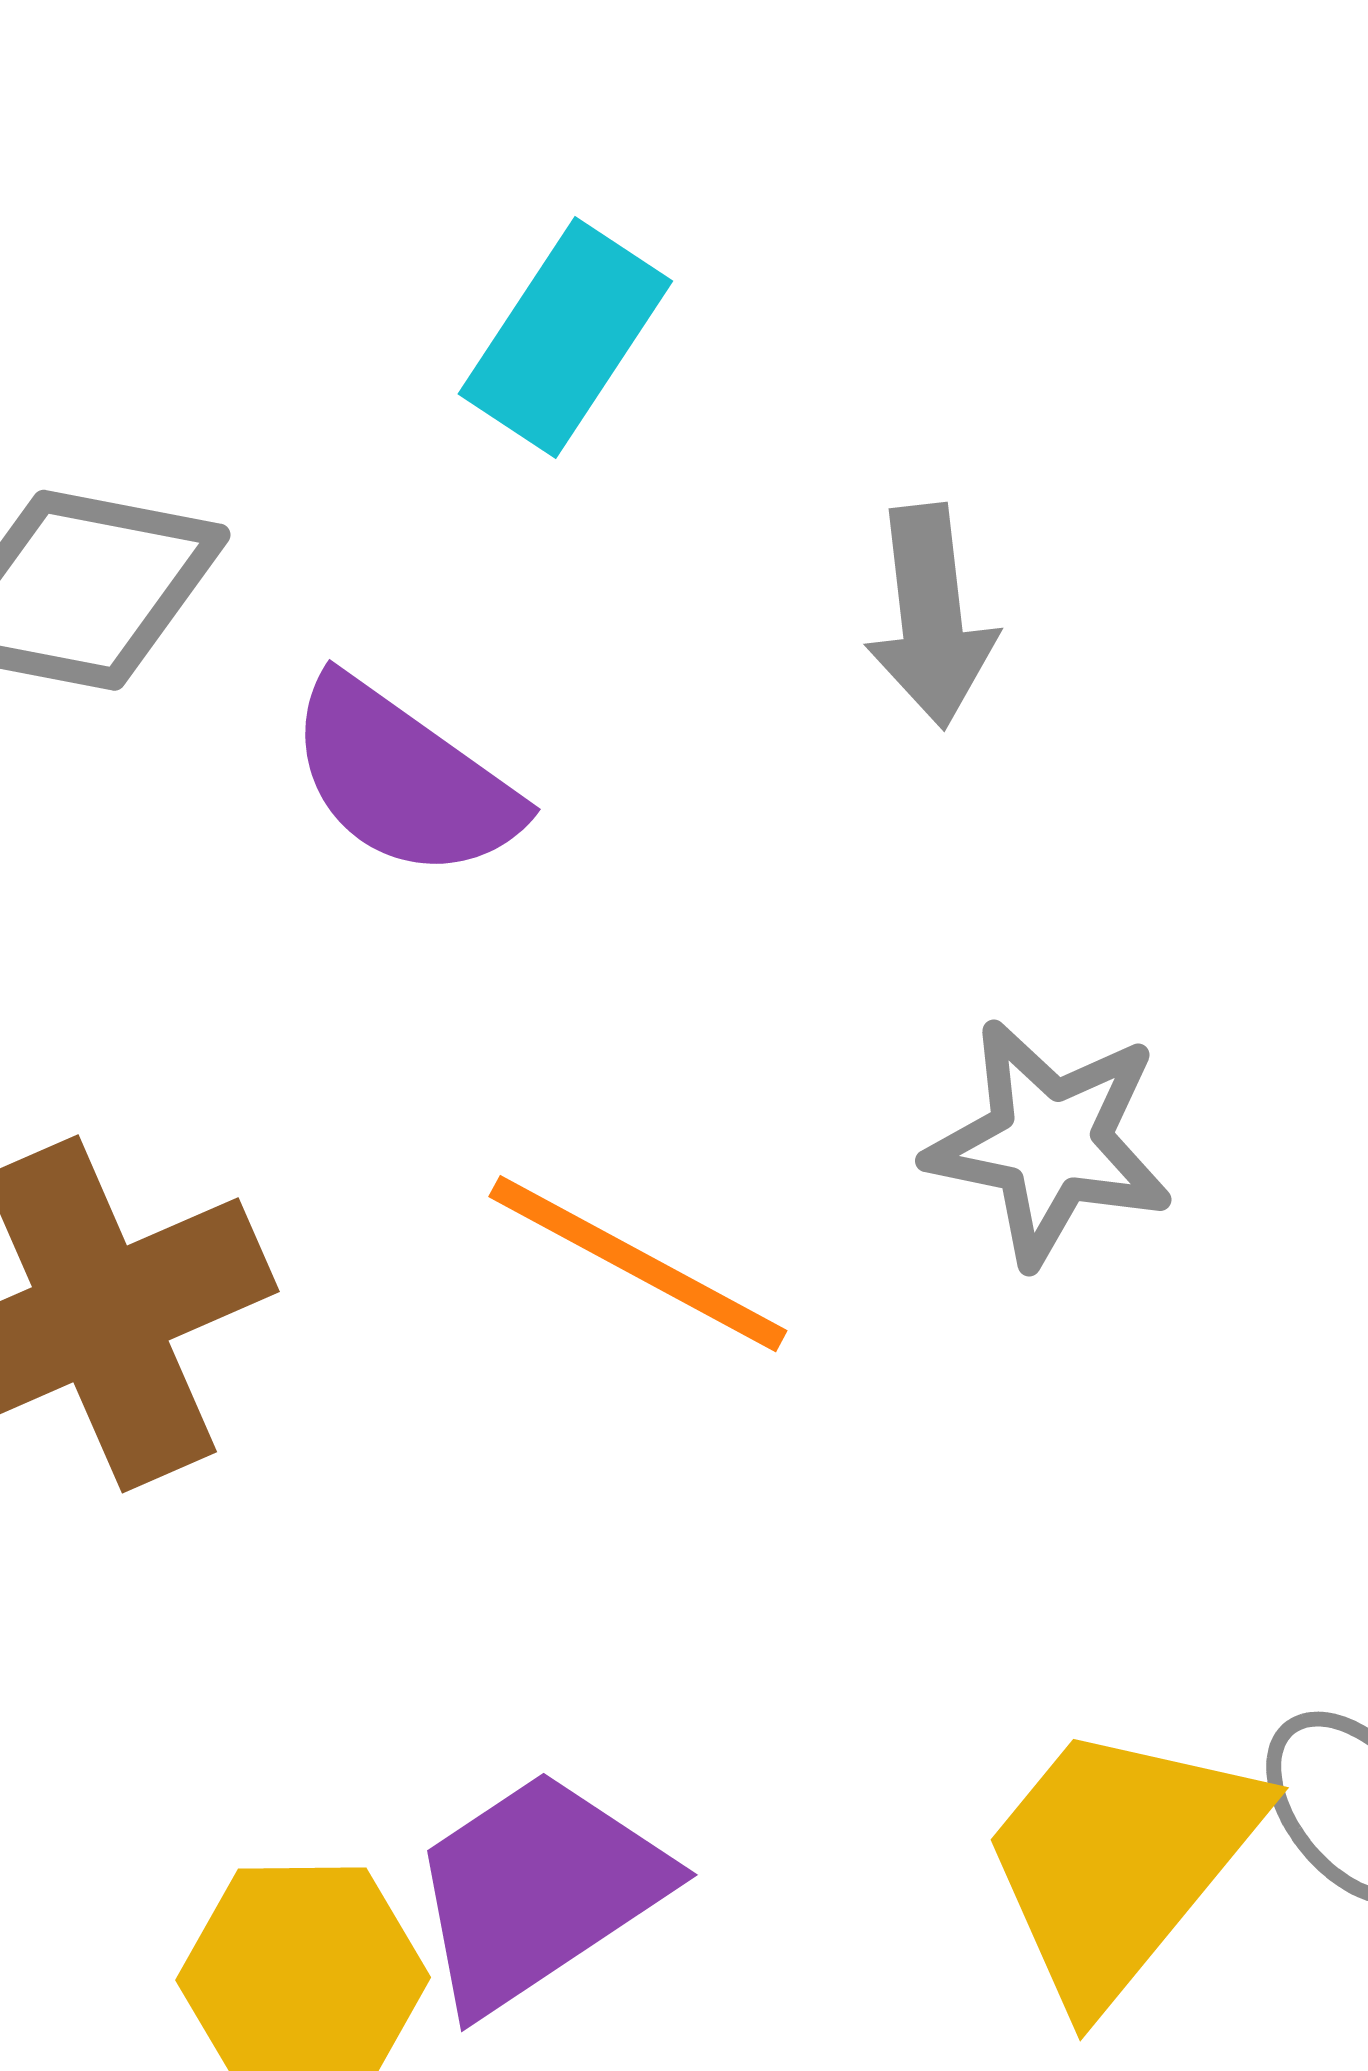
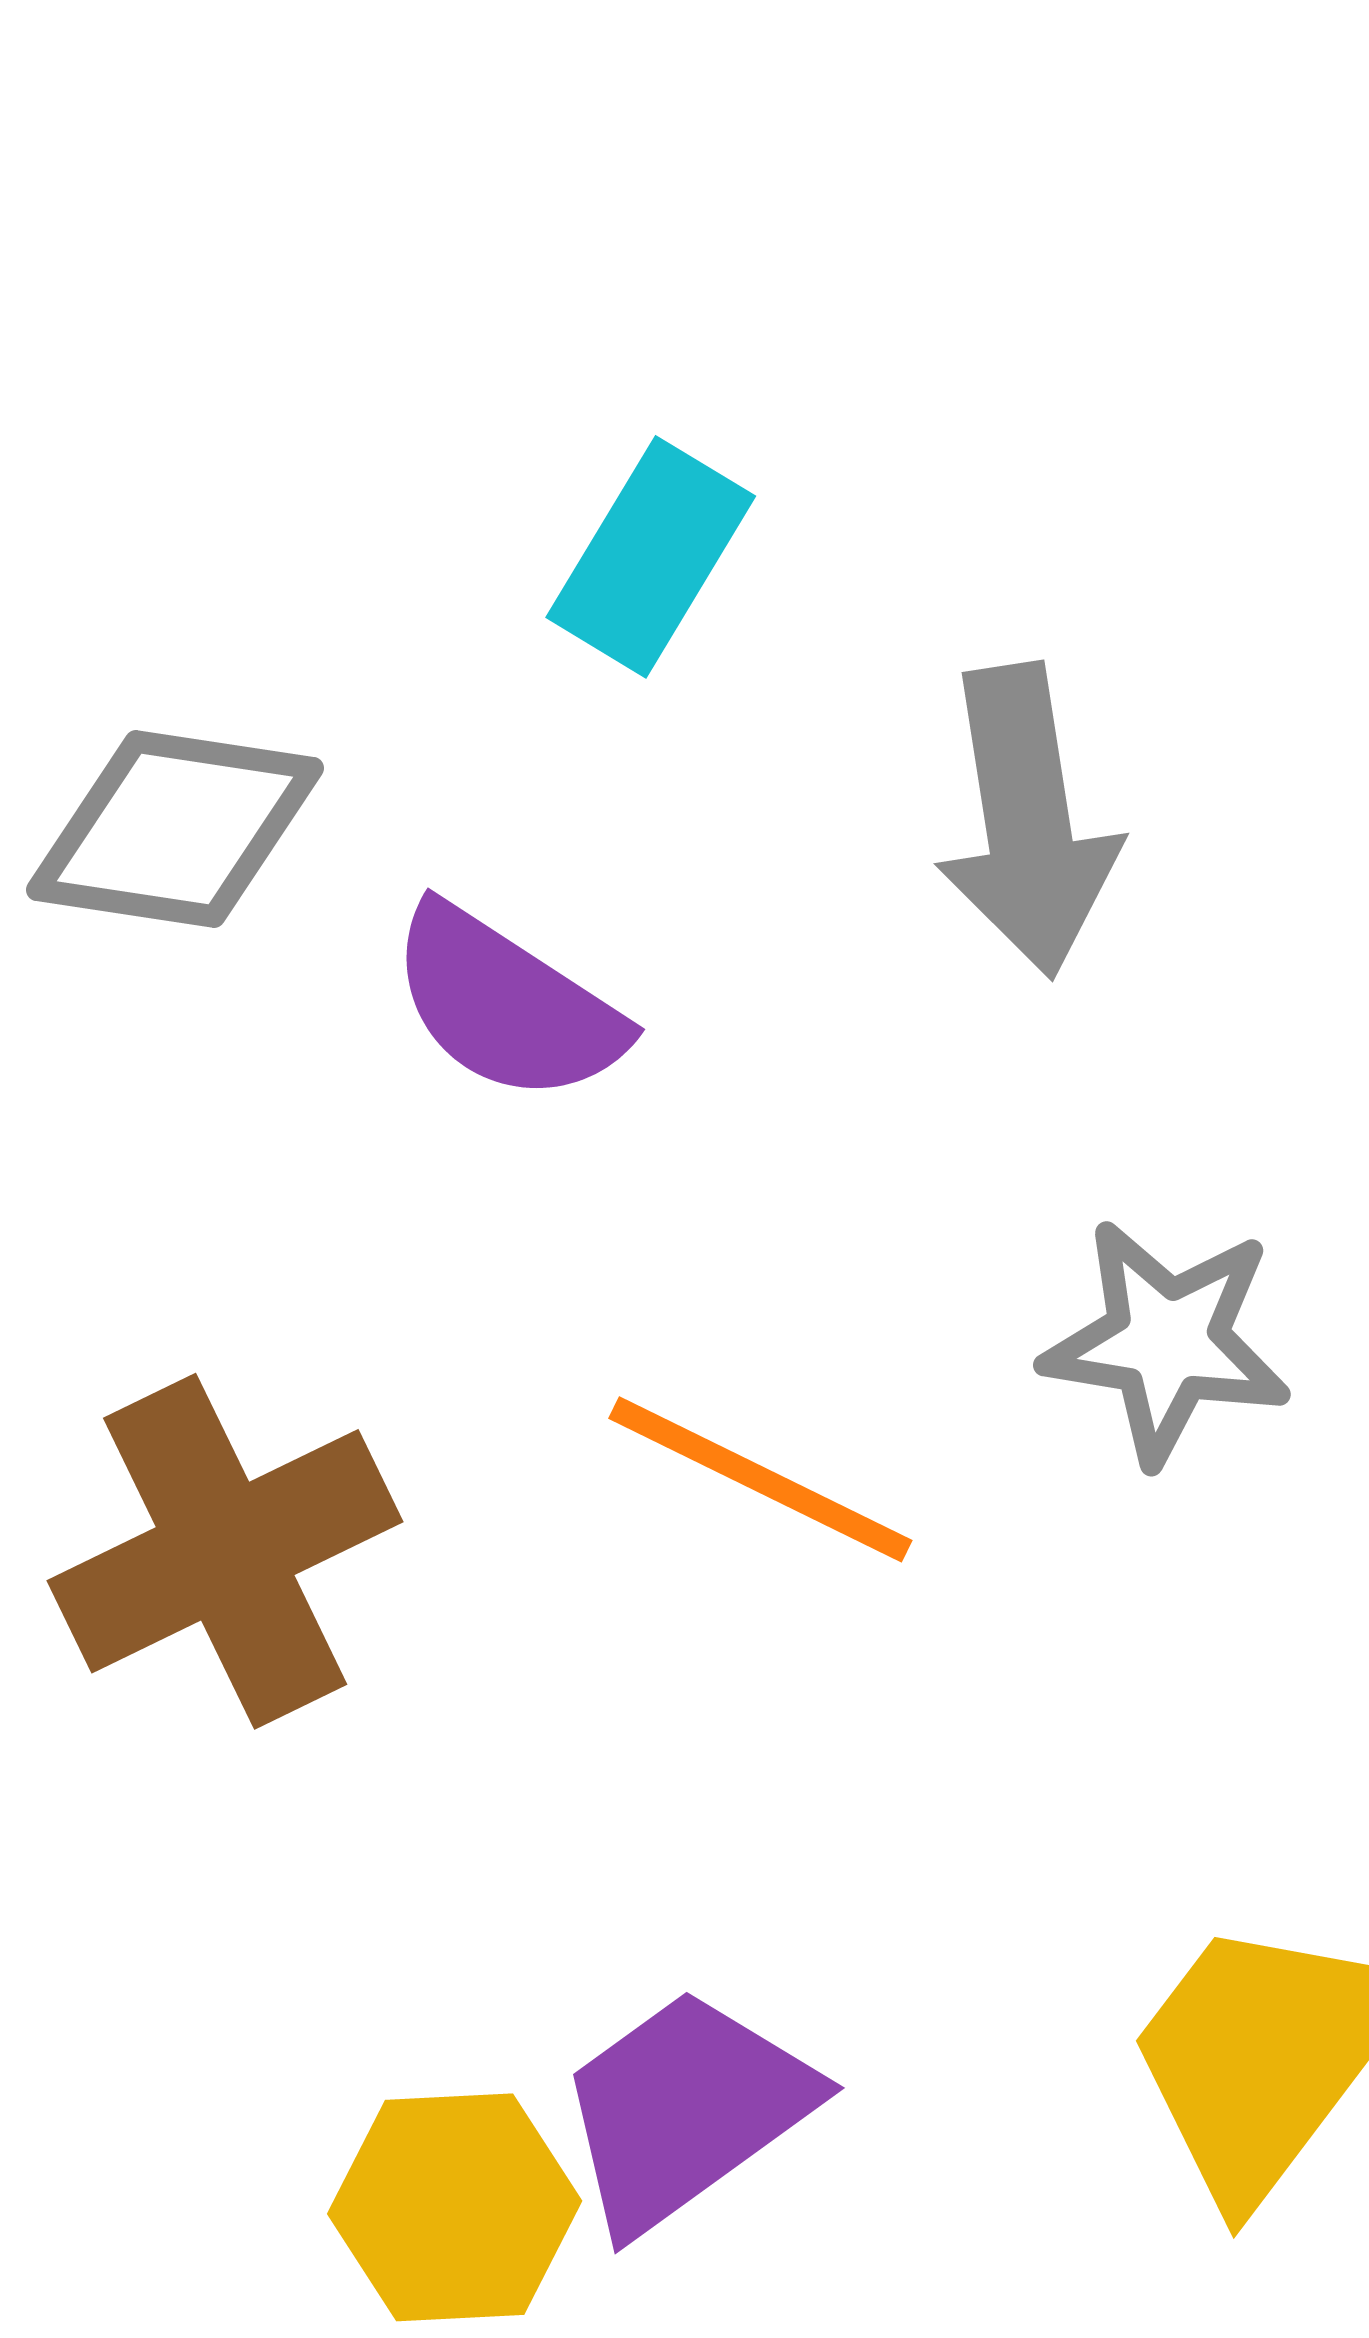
gray arrow: (931, 616) -> (1027, 821), size x1.4

